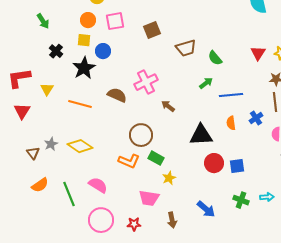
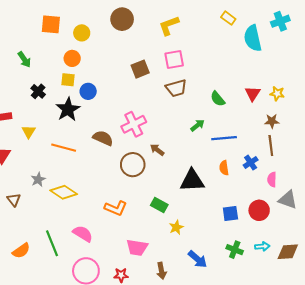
pink square: (115, 21) -> (174, 59), moved
green semicircle: (215, 58) -> (218, 99), moved
brown circle: (141, 135) -> (133, 165), moved
gray star: (51, 144) -> (38, 180), moved
green rectangle: (156, 158) -> (159, 205), moved
red circle: (214, 163) -> (259, 210), moved
yellow star: (169, 178) -> (176, 227), moved
orange semicircle: (40, 185) -> (21, 251), moved

